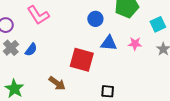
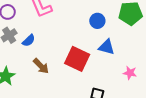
pink star: (135, 44) -> (130, 73), moved
brown arrow: (57, 83) -> (41, 66), moved

